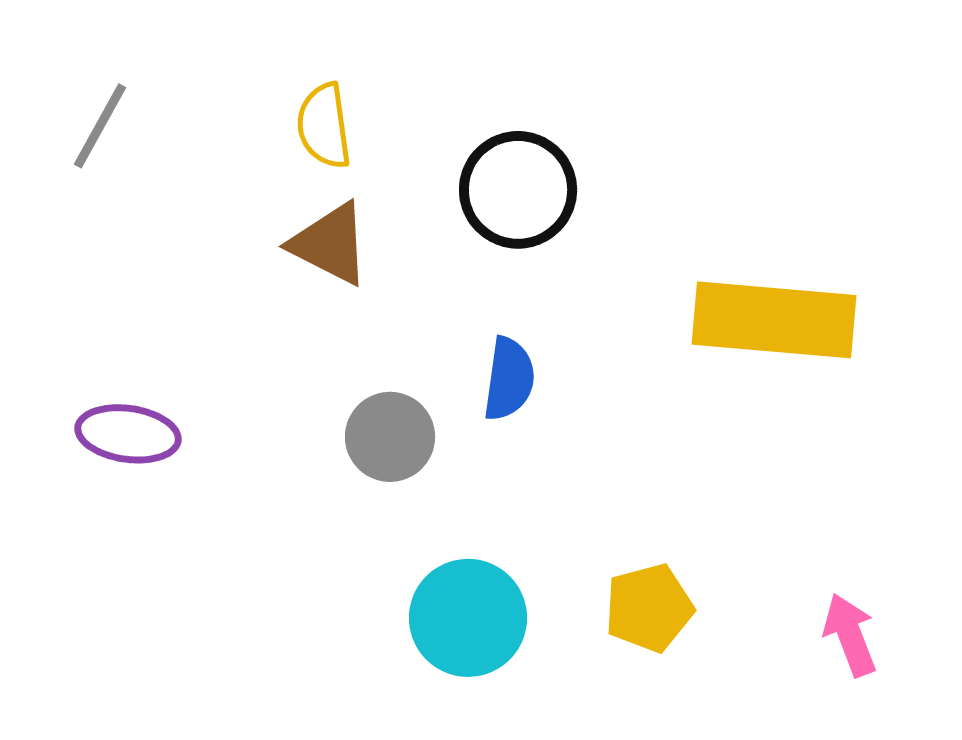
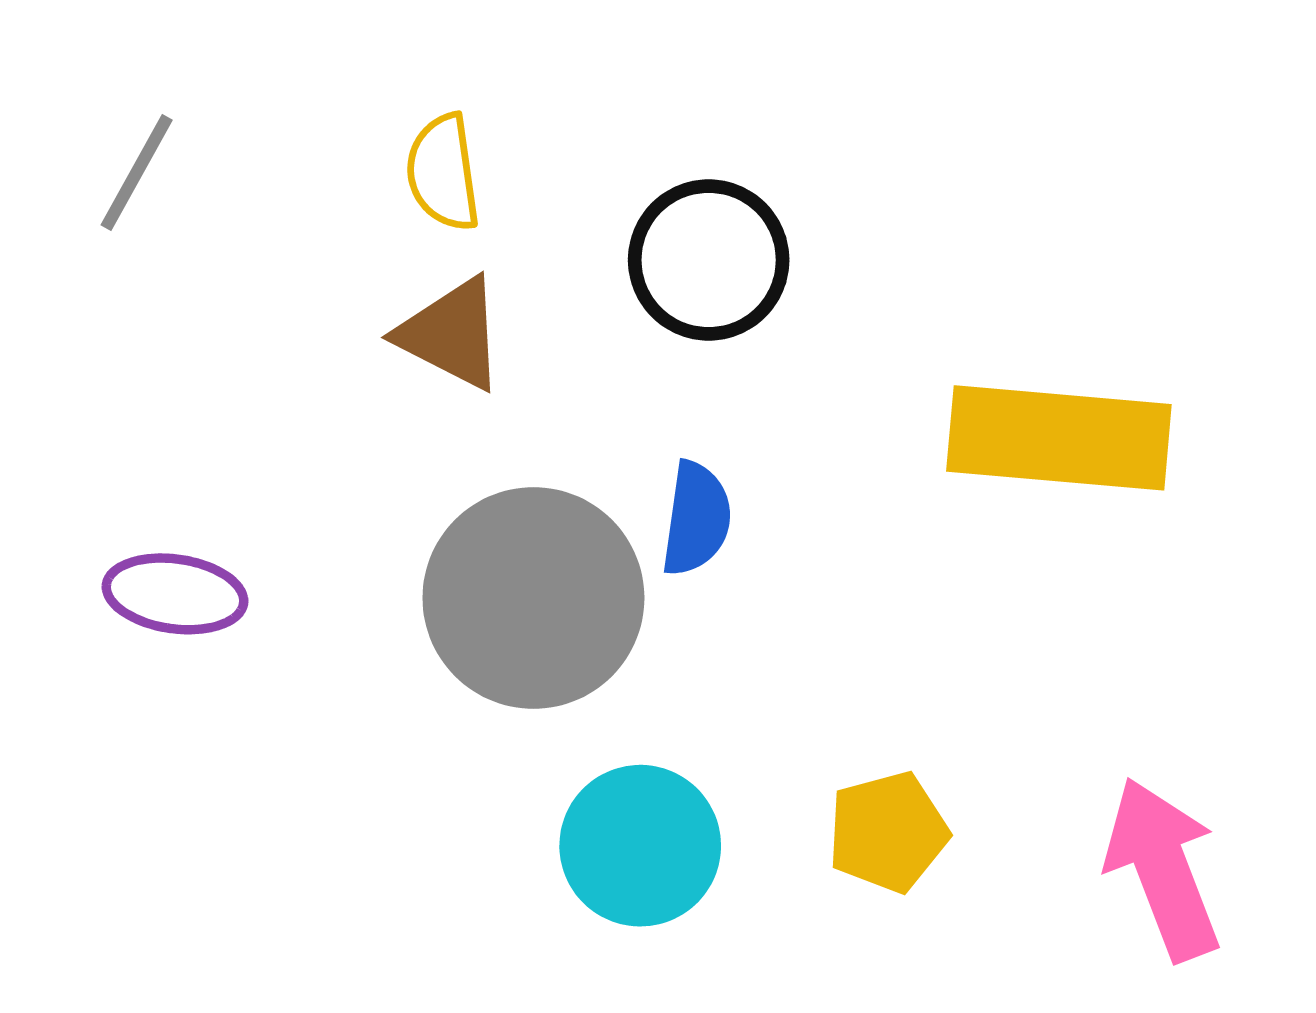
gray circle: (390, 437) -> (533, 598), size x1.8
pink arrow: (850, 635) -> (1163, 869), size x1.6

